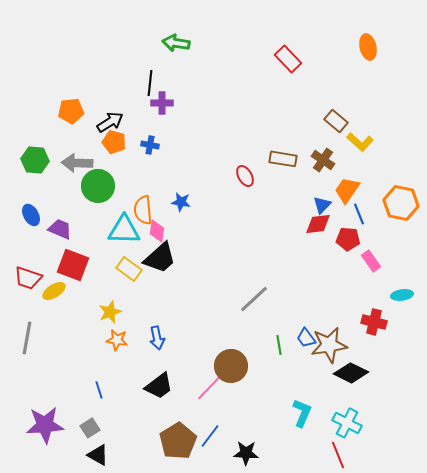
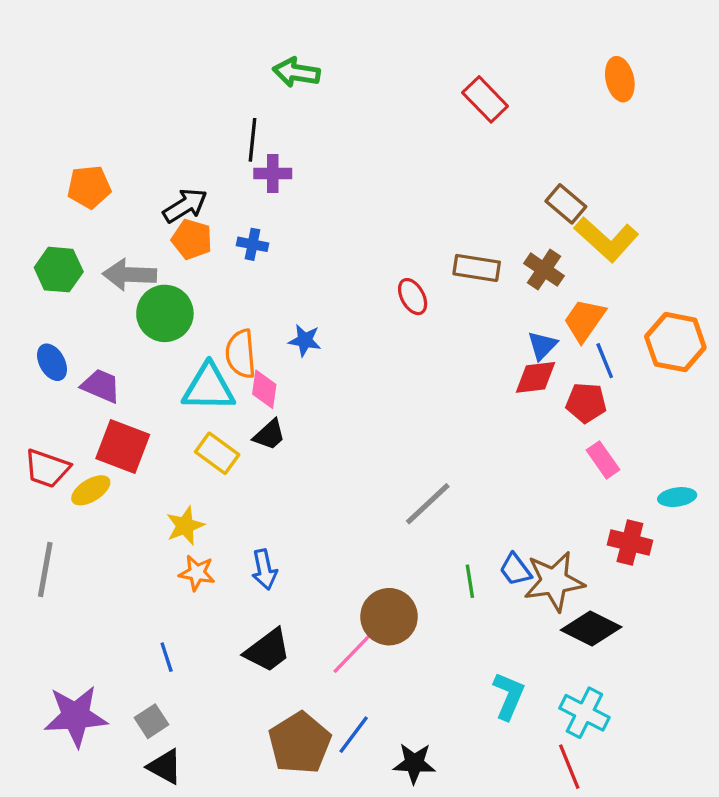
orange pentagon: (71, 111) -> (89, 187), moved
yellow L-shape: (360, 142) -> (606, 239), size x1.4
black trapezoid: (160, 258) -> (269, 435), size x0.6
pink rectangle: (371, 261) -> (603, 460), moved

